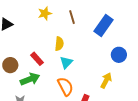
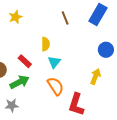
yellow star: (45, 13) -> (15, 17), moved
brown line: (72, 17) -> (65, 18), moved
blue rectangle: (103, 26) -> (98, 15), moved

